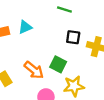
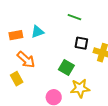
orange arrow: (34, 70) -> (26, 60), moved

